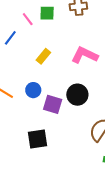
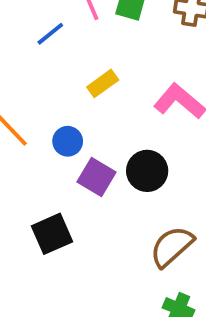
black square: (38, 139) -> (52, 234), turned -30

